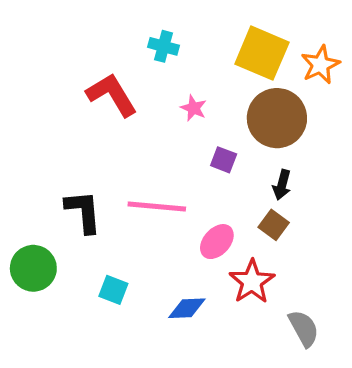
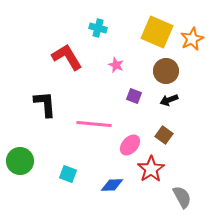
brown circle: (277, 118) -> (166, 71), size x0.7
black arrow: (282, 185) -> (169, 100), moved, turned 54
black L-shape: (83, 212) -> (45, 104), moved

